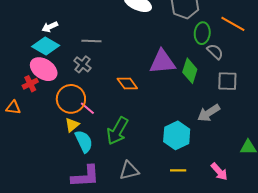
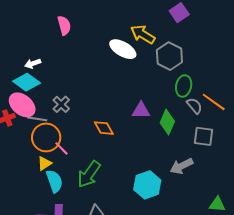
orange line: (233, 24) -> (214, 102), moved
gray line: (91, 41) -> (37, 119), moved
purple triangle: (162, 62) -> (141, 110), size x0.7

